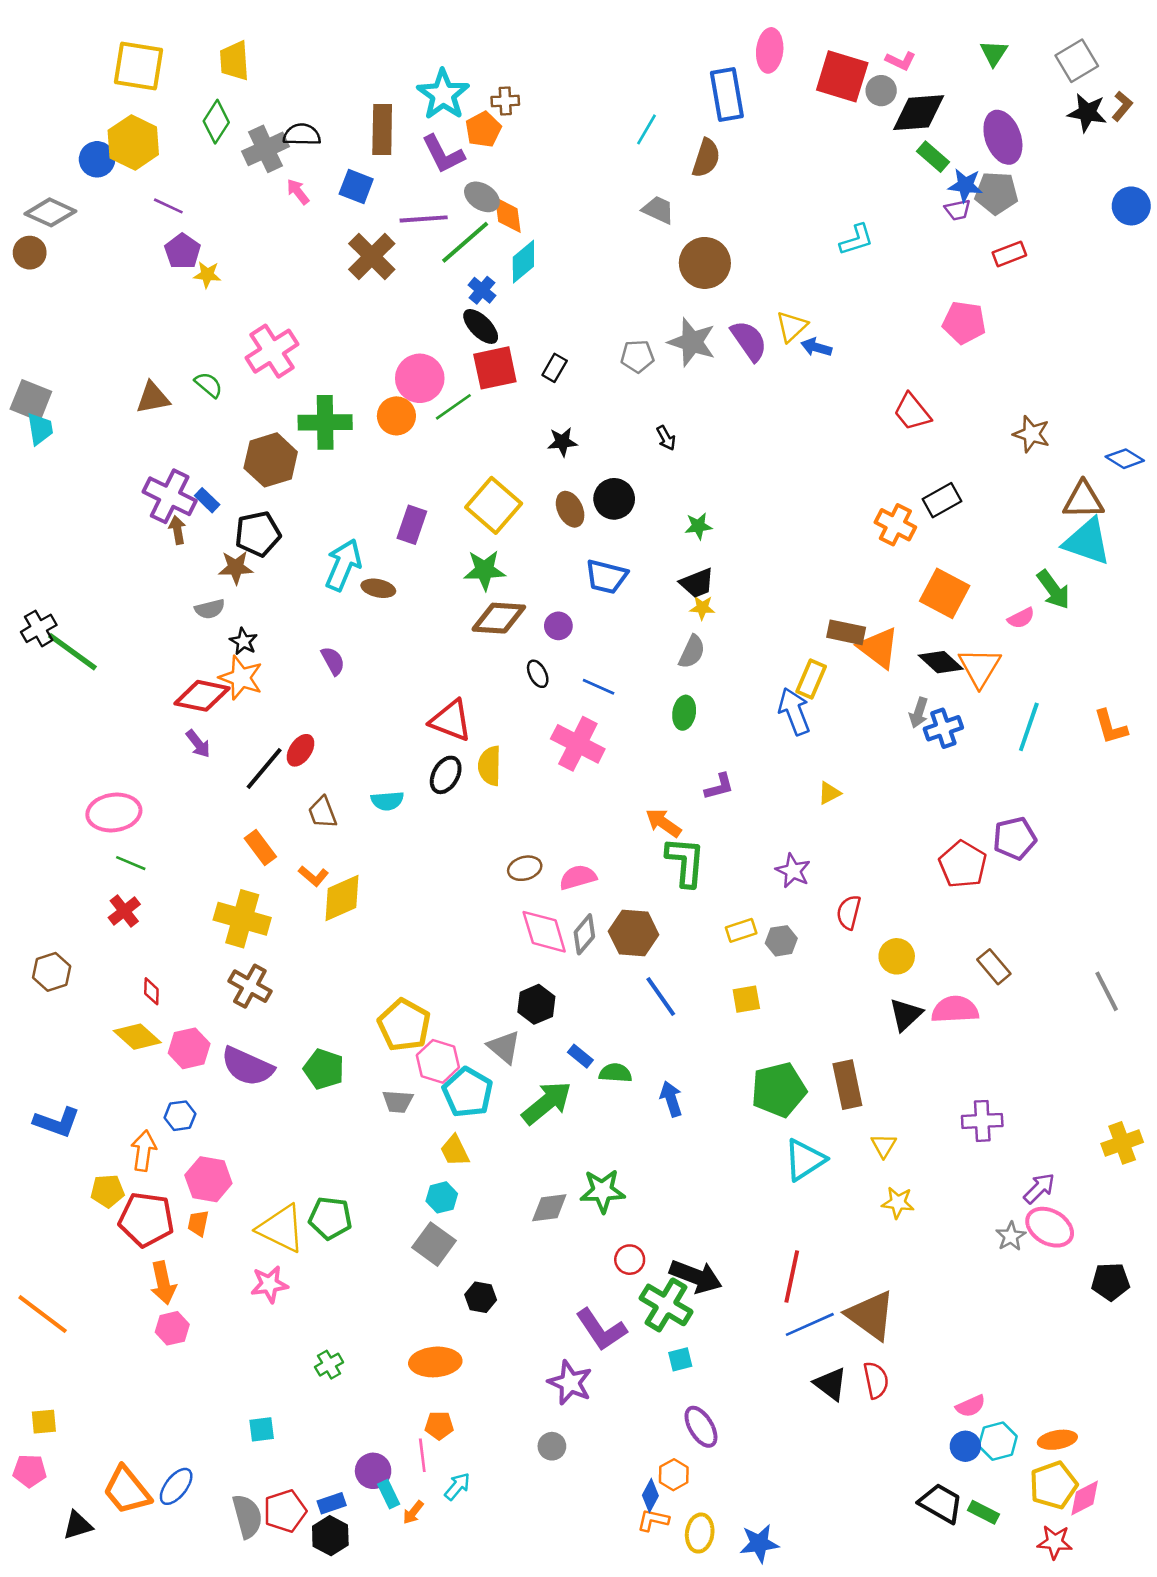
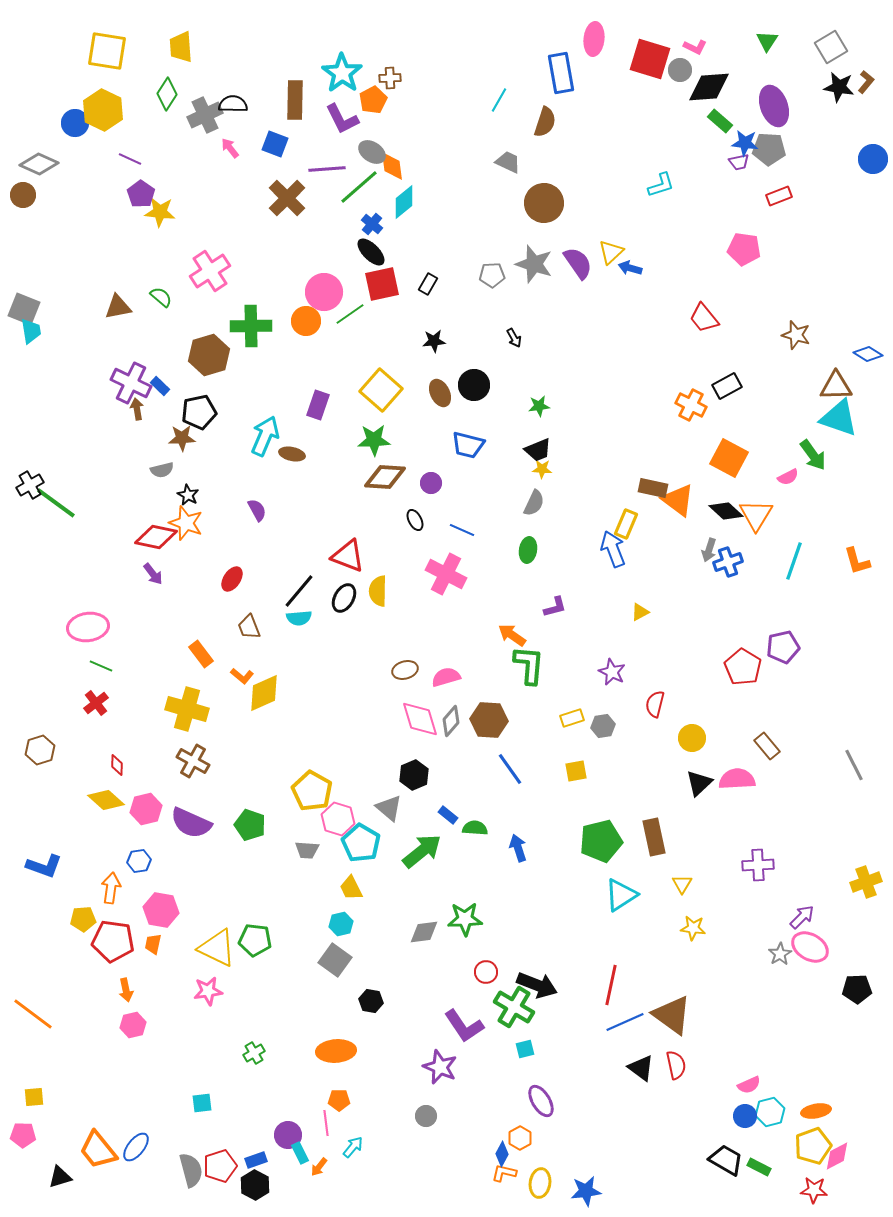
yellow star: (207, 275) -> (160, 212), size x1.4
black line: (264, 768) -> (299, 591), moved
orange arrow: (163, 1283) -> (126, 990), size x0.7

